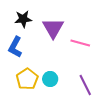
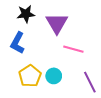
pink line: (80, 43) -> (73, 49), moved

